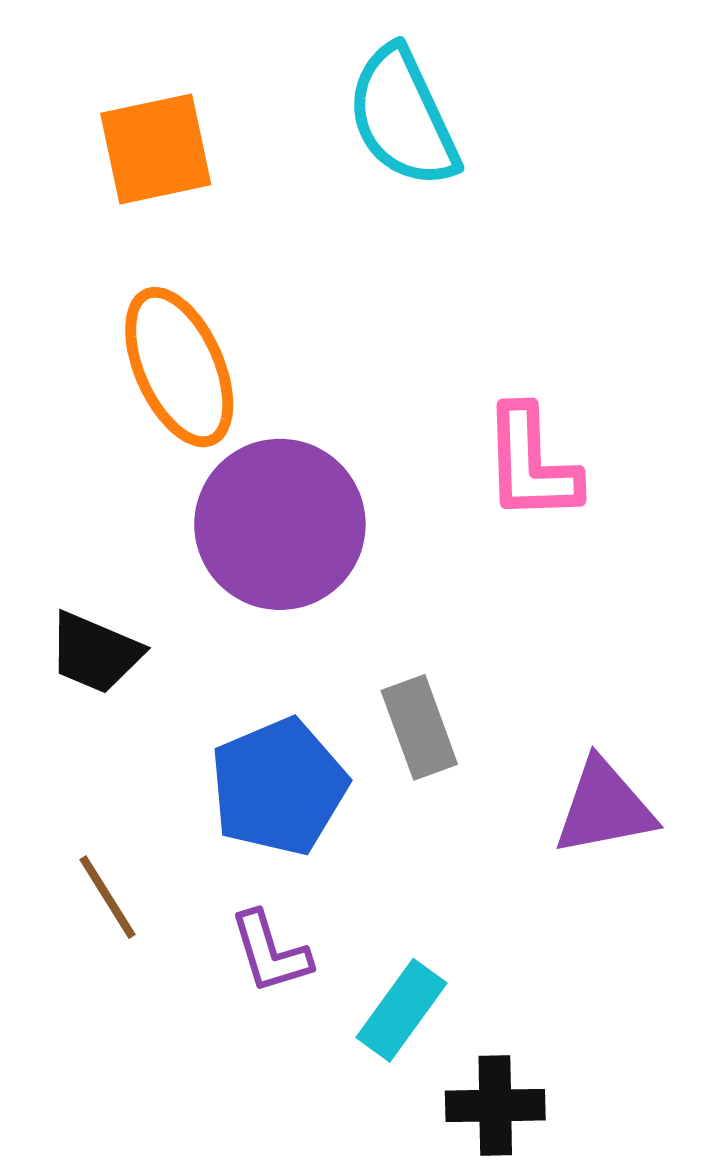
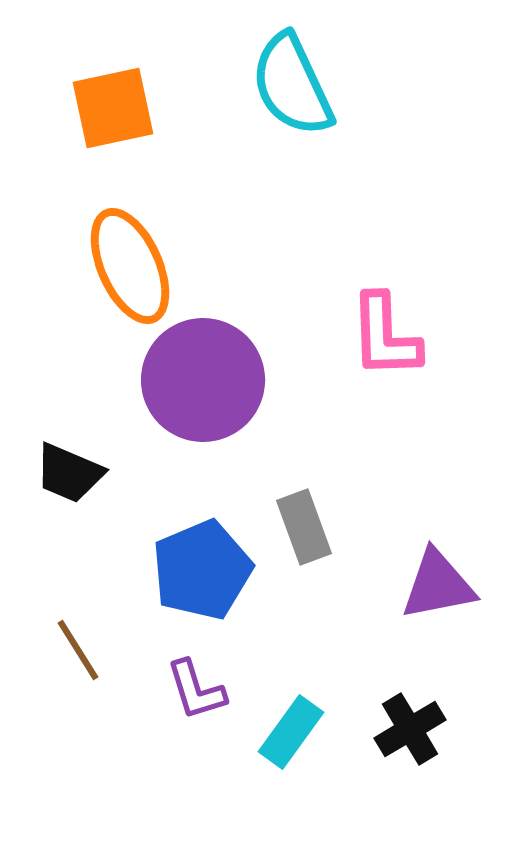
black cross: (495, 1105) -> (410, 729), moved, turned -30

